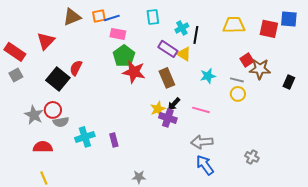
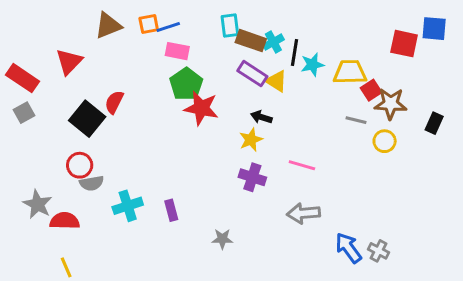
yellow trapezoid: (234, 25) -> (350, 72), moved
cyan star: (208, 76) -> (312, 65), moved
brown rectangle: (167, 78) -> (251, 41), moved, turned -48
yellow circle: (238, 94) -> (385, 141), moved
black arrow: (174, 104) -> (261, 117), moved, turned 64
yellow star: (158, 109) -> (251, 140), moved
gray star: (34, 115) -> (38, 204), moved
gray cross: (252, 157) -> (379, 251), moved
blue arrow: (205, 165) -> (348, 248), moved
gray star: (139, 177) -> (222, 239), moved

